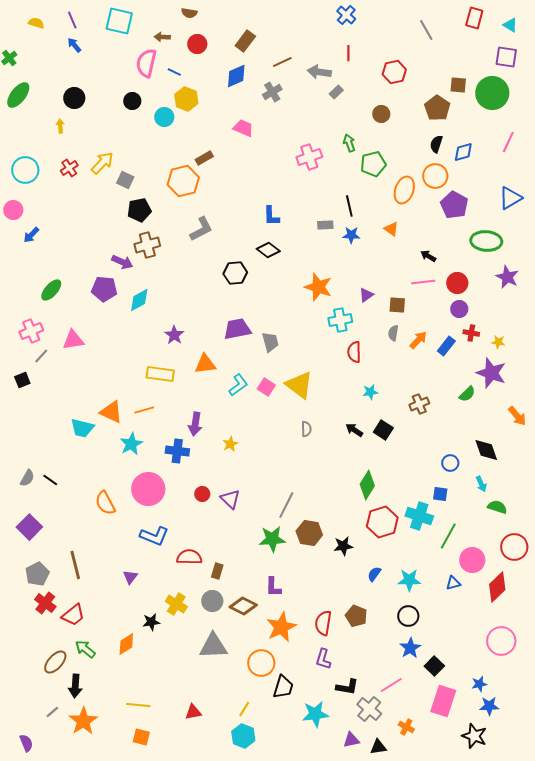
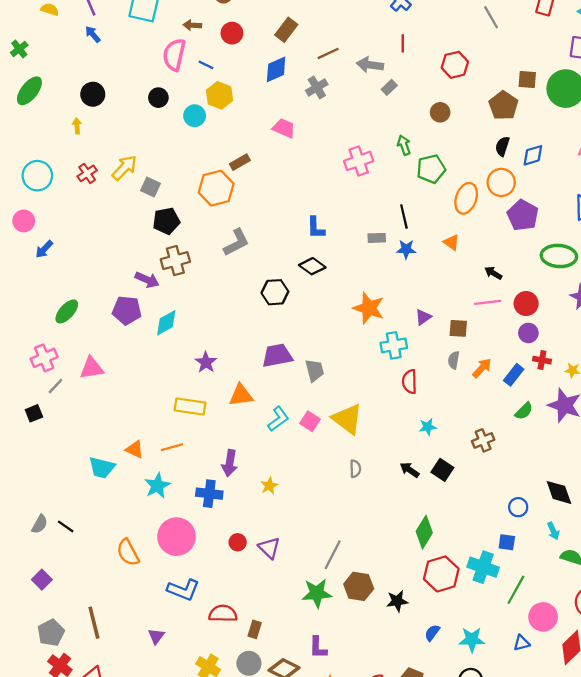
green semicircle: (467, 394) -> (524, 411), moved
orange triangle: (111, 412) -> (135, 449), size x0.7
purple square: (29, 527) -> (42, 580), size x0.7

